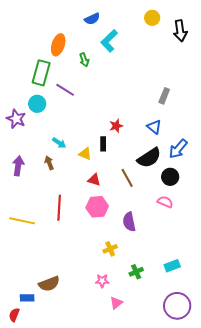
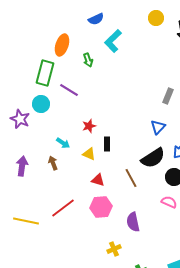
red star: (116, 126) -> (89, 126), moved
blue triangle: (154, 127) -> (158, 127), turned 35
red line: (59, 208) -> (63, 208), turned 50

